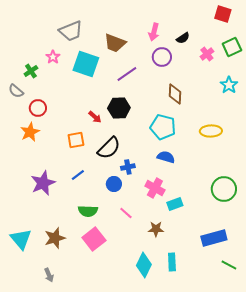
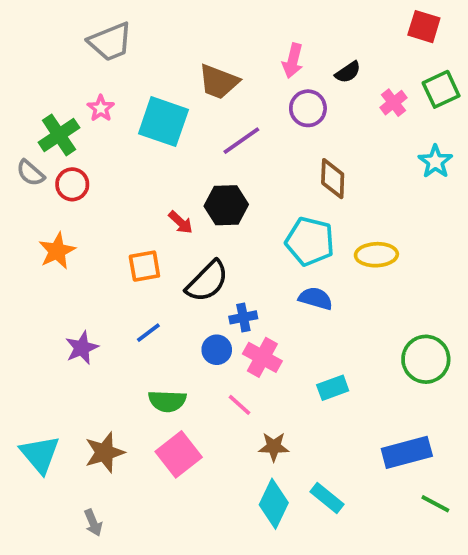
gray trapezoid: (71, 31) -> (110, 42), moved
green cross: (31, 71) -> (59, 135), size x1.5
red circle: (38, 108) -> (72, 184), moved
yellow ellipse: (211, 131) -> (376, 255), moved
purple star: (43, 183) -> (82, 348), size x0.7
pink cross: (155, 188) -> (262, 357), moved
brown star: (156, 229) -> (274, 447), moved
cyan rectangle: (172, 262) -> (327, 498), turned -48

